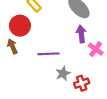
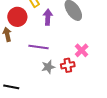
purple arrow: (81, 34) -> (48, 17), moved
red cross: (82, 83) -> (68, 65), moved

